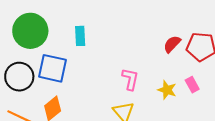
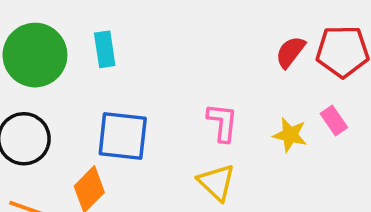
cyan rectangle: (80, 36) -> (105, 49), moved
blue square: (52, 68) -> (123, 136), moved

